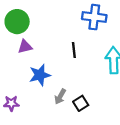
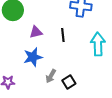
purple triangle: (25, 47) -> (36, 32), moved

